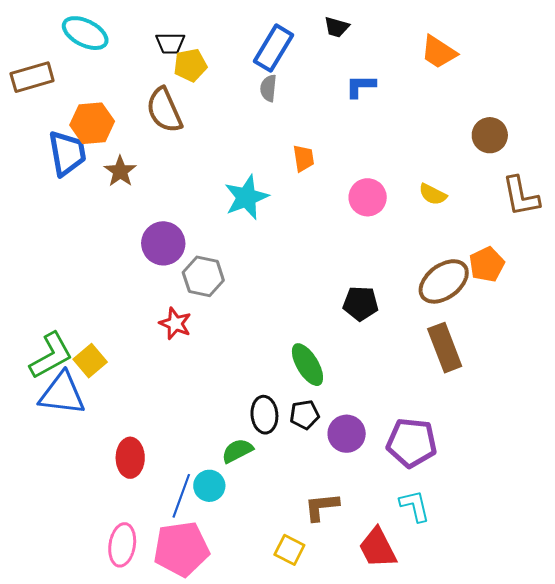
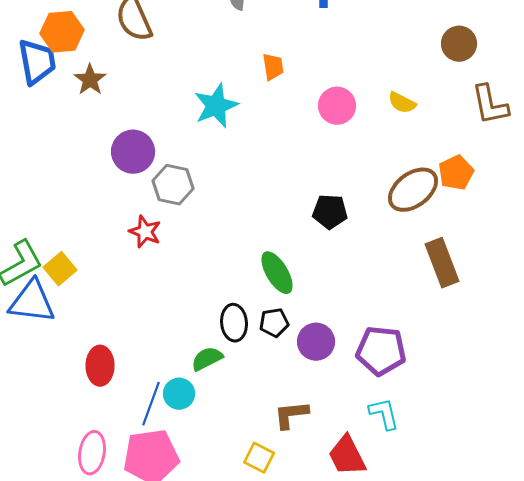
brown rectangle: (445, 348) -> (442, 263), moved

